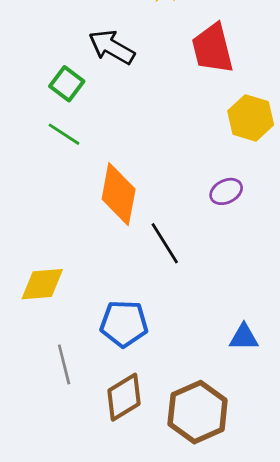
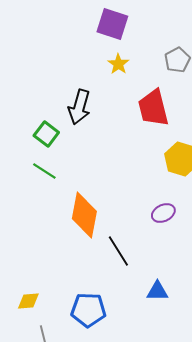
black arrow: (112, 47) -> (79, 107), turned -104
yellow diamond: (42, 284) -> (28, 301), moved, size x0.7
blue triangle: (244, 337) -> (157, 291), moved

